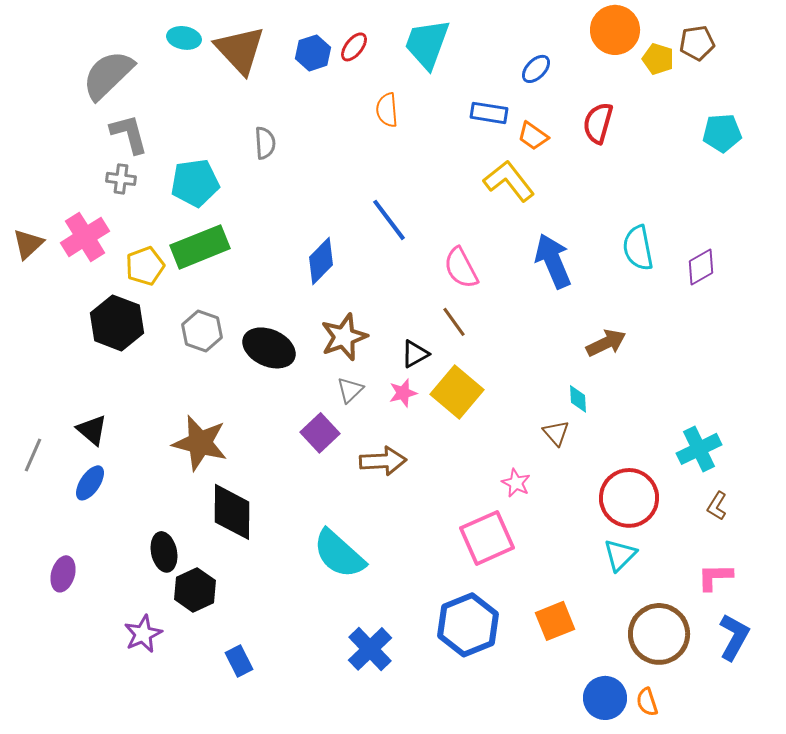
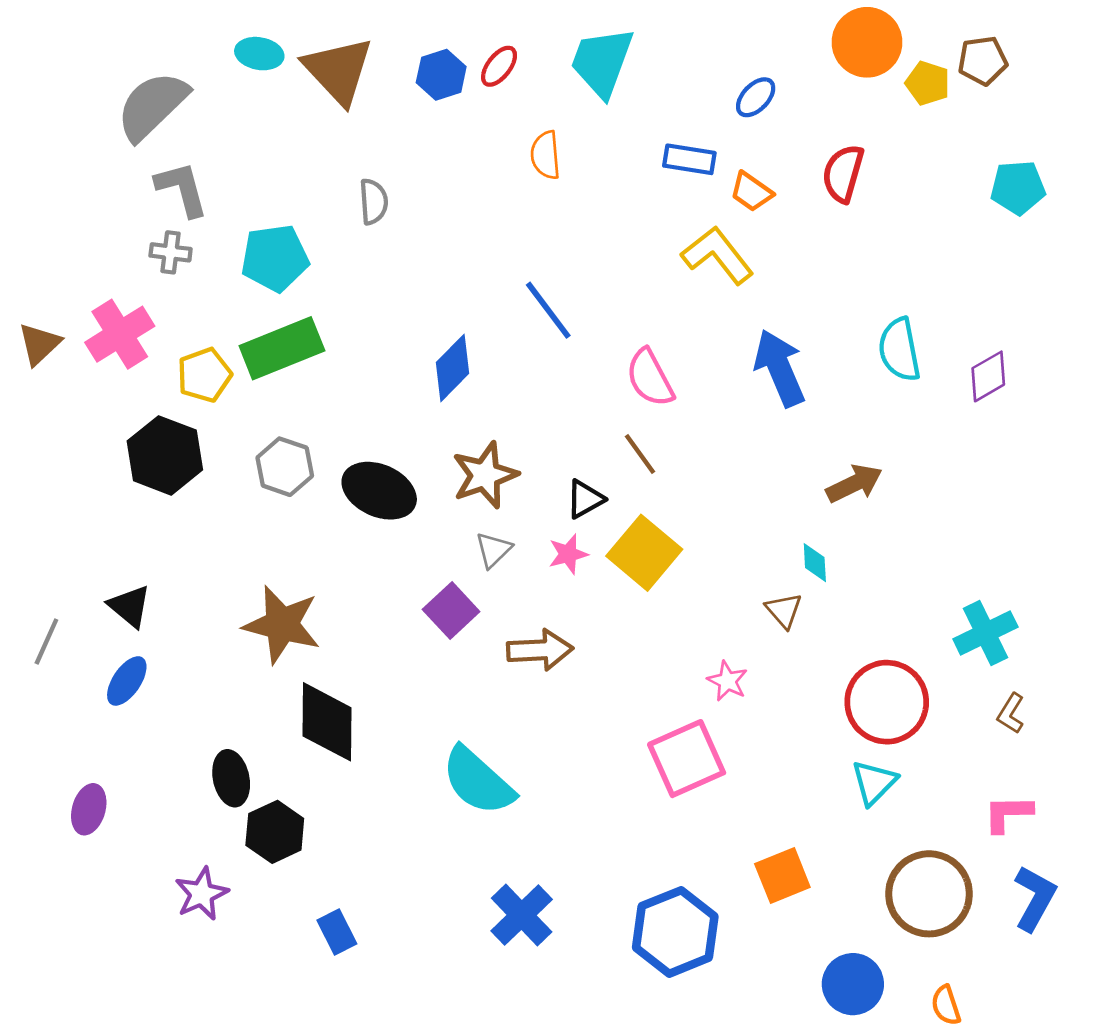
blue hexagon: (468, 625) -> (675, 932), moved
orange semicircle: (647, 702) -> (946, 1005), moved

